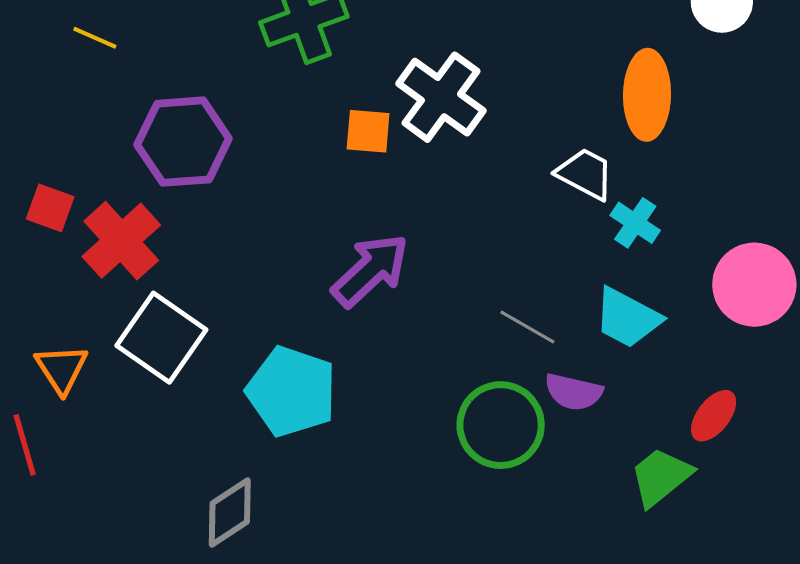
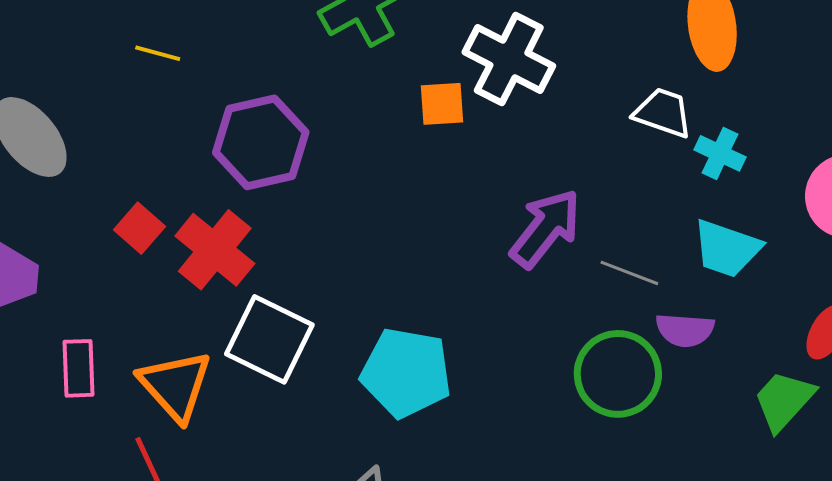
red square: (50, 208) -> (140, 228), turned 30
purple arrow: (370, 270) -> (545, 228), moved
orange triangle: (61, 369) -> (175, 386), size x1.4

